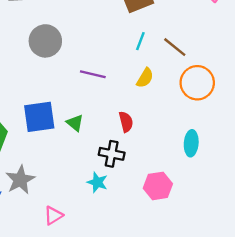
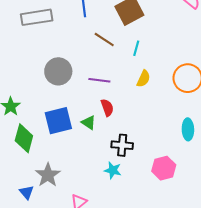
gray circle: (45, 41) -> (58, 71), moved
brown line: (175, 47) -> (104, 39), moved
red semicircle: (126, 122) -> (107, 108), moved

